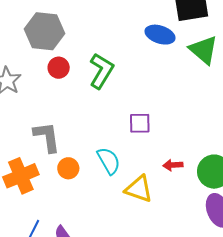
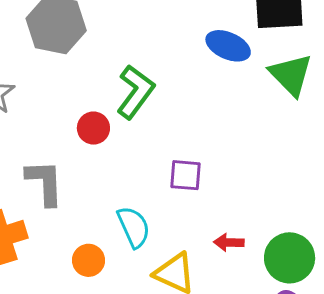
red circle: (59, 68) -> (93, 128), moved
orange circle: (68, 168) -> (89, 260), moved

